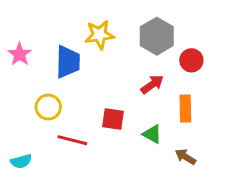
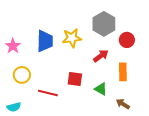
yellow star: (99, 35) -> (72, 38), moved
pink star: (20, 54) -> (13, 46), moved
yellow circle: (48, 107) -> (22, 75), moved

